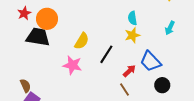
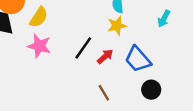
yellow semicircle: (82, 41) -> (39, 17), moved
pink star: (72, 65) -> (39, 46), moved
red arrow: (129, 71) -> (105, 56), moved

